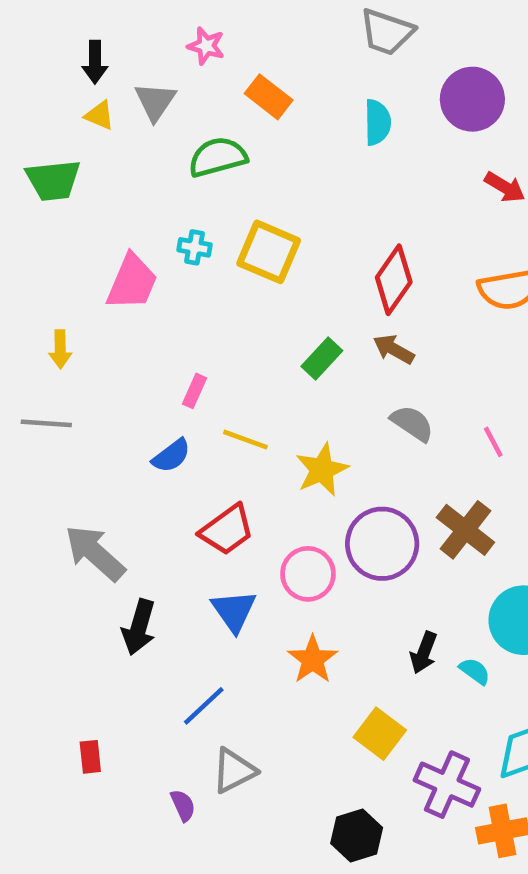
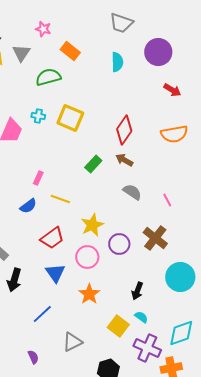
yellow star: (322, 470) -> (92, 225), moved
purple circle: (382, 544) -> (119, 244), size x0.7
cyan semicircle: (475, 671) -> (141, 317), moved
gray triangle: (234, 771) -> (72, 342), moved

